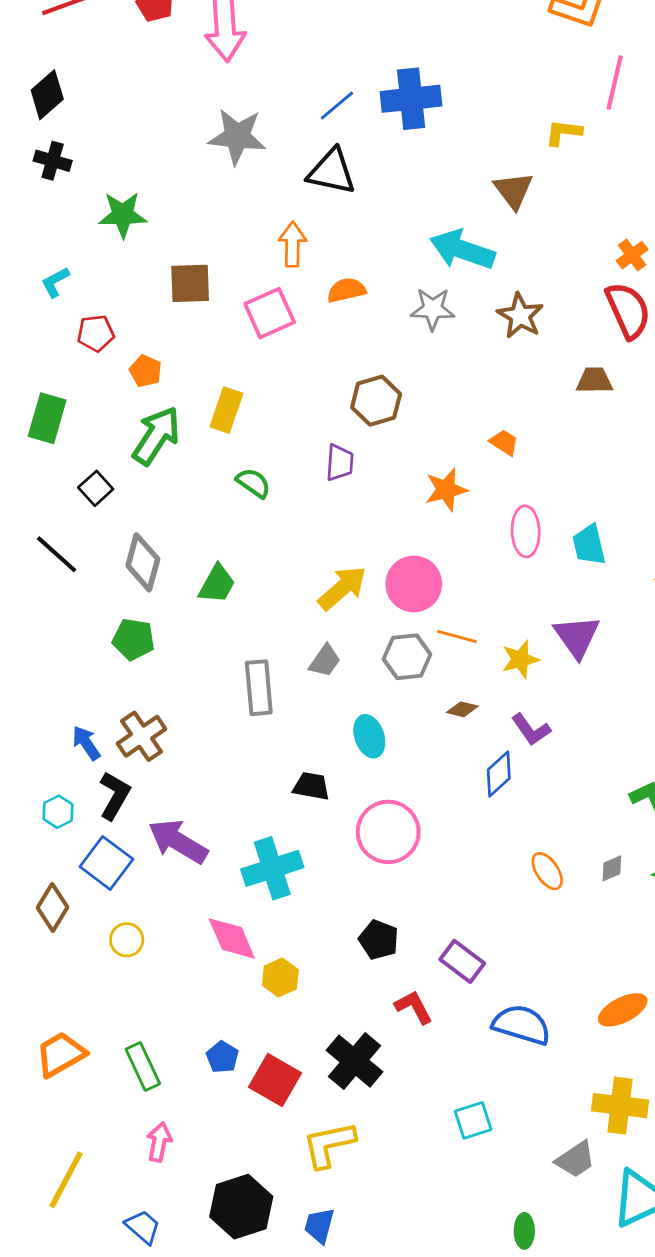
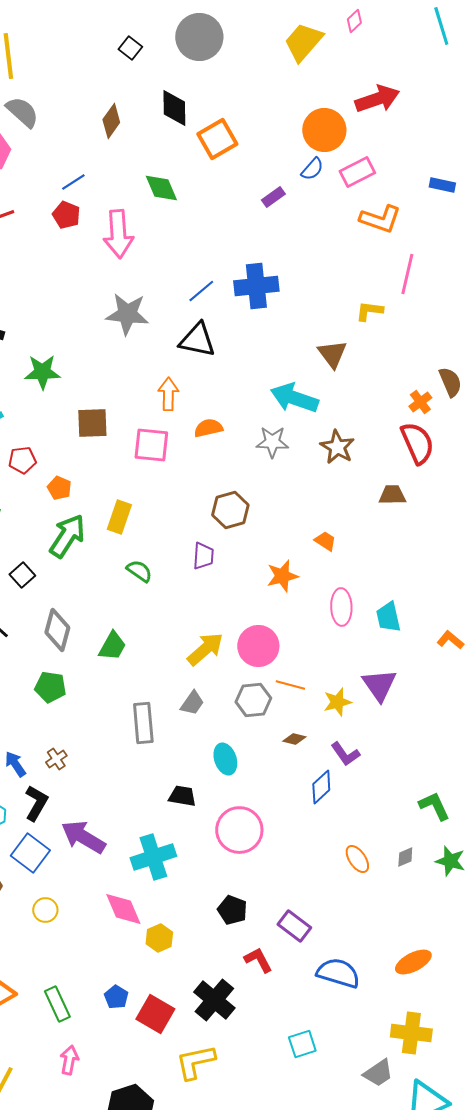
pink square: (270, 313) -> (151, 445), turned 30
brown cross: (142, 736) -> (56, 759), size x0.6

